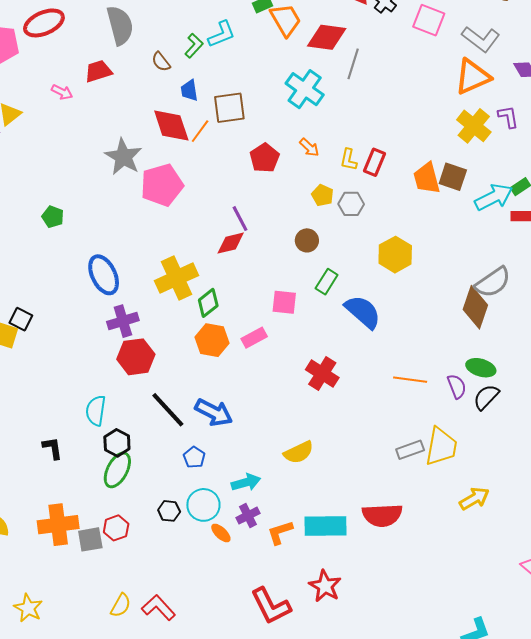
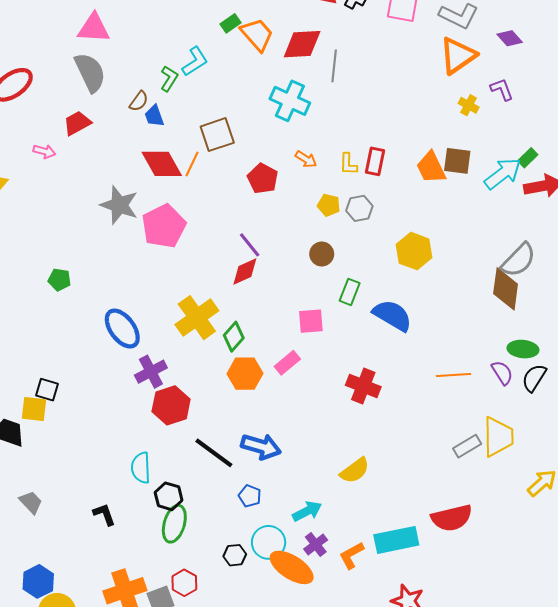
brown semicircle: (161, 62) -> (139, 101), turned -95
blue trapezoid: (189, 90) -> (154, 116), moved
yellow cross: (474, 126) -> (469, 105), size x0.6
orange ellipse: (221, 533) -> (292, 567), size x2.0

